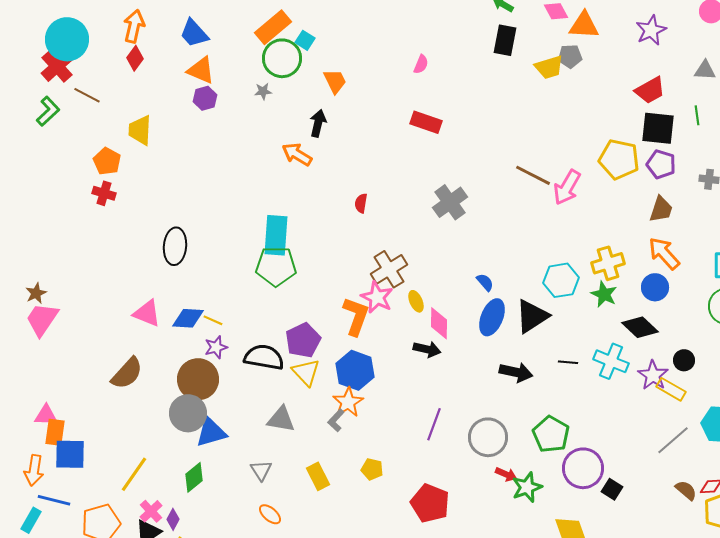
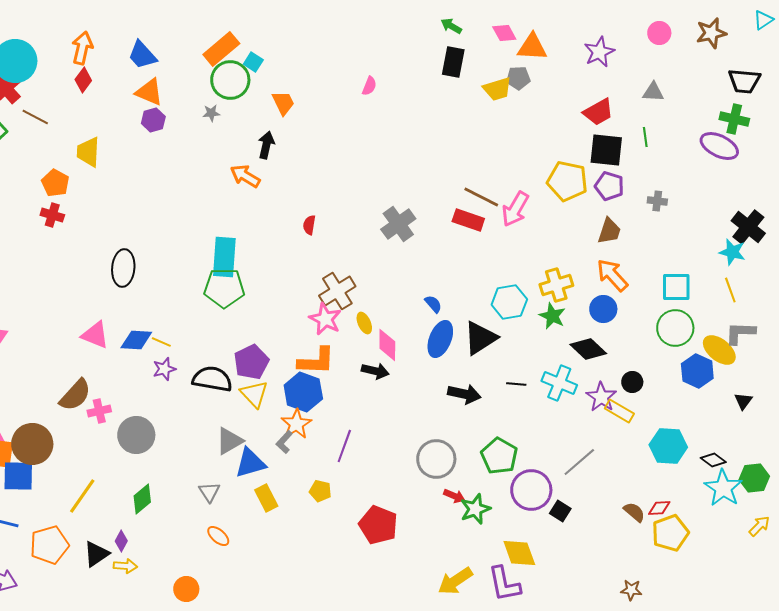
red rectangle: (426, 122) -> (468, 220), moved
orange L-shape: (356, 316) -> (316, 361), moved, turned 72
brown circle: (198, 379) -> (32, 444), moved
gray triangle: (281, 419) -> (229, 441), turned -40
purple line: (434, 424) -> (344, 446), moved
blue triangle: (211, 432) -> (250, 463), moved
gray line: (673, 440) -> (579, 462), moved
pink cross: (151, 511) -> (99, 411), moved, turned 30

